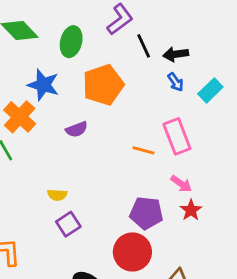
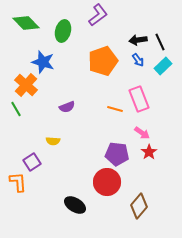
black line: (144, 46) -> (160, 42), moved
orange pentagon: (103, 85) -> (103, 61), moved
purple semicircle: (77, 129) -> (67, 107), moved
purple square: (68, 224) -> (32, 162), moved

